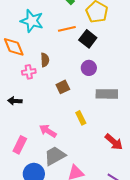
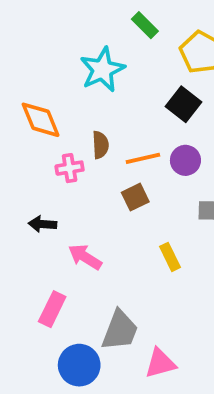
cyan star: (32, 21) -> (102, 70), moved, turned 30
orange line: (67, 29) -> (143, 158), moved
pink arrow: (48, 131) -> (85, 257), moved
gray trapezoid: (55, 156) -> (120, 330), turned 140

